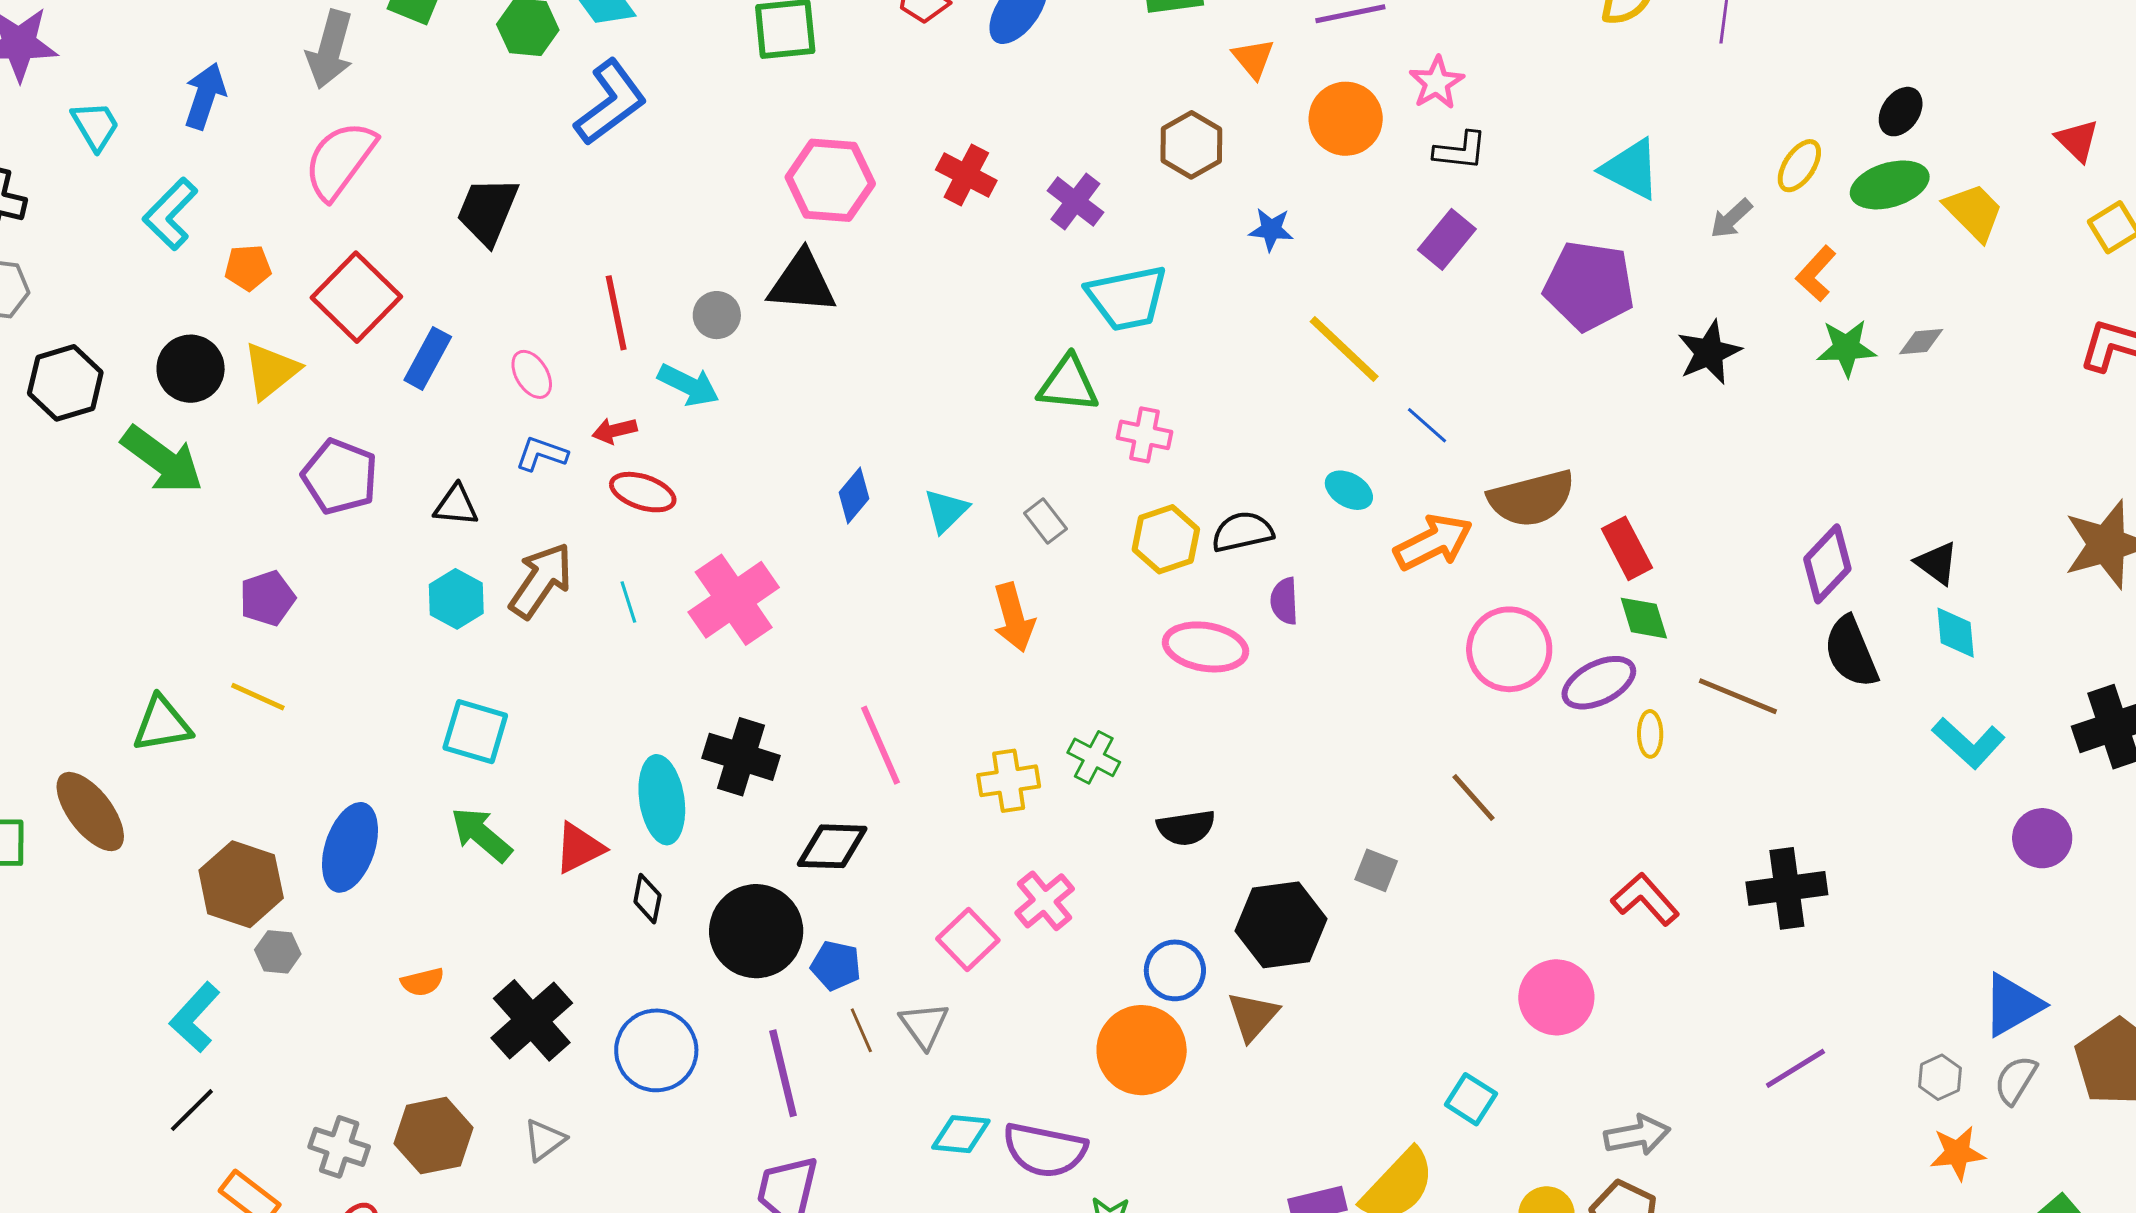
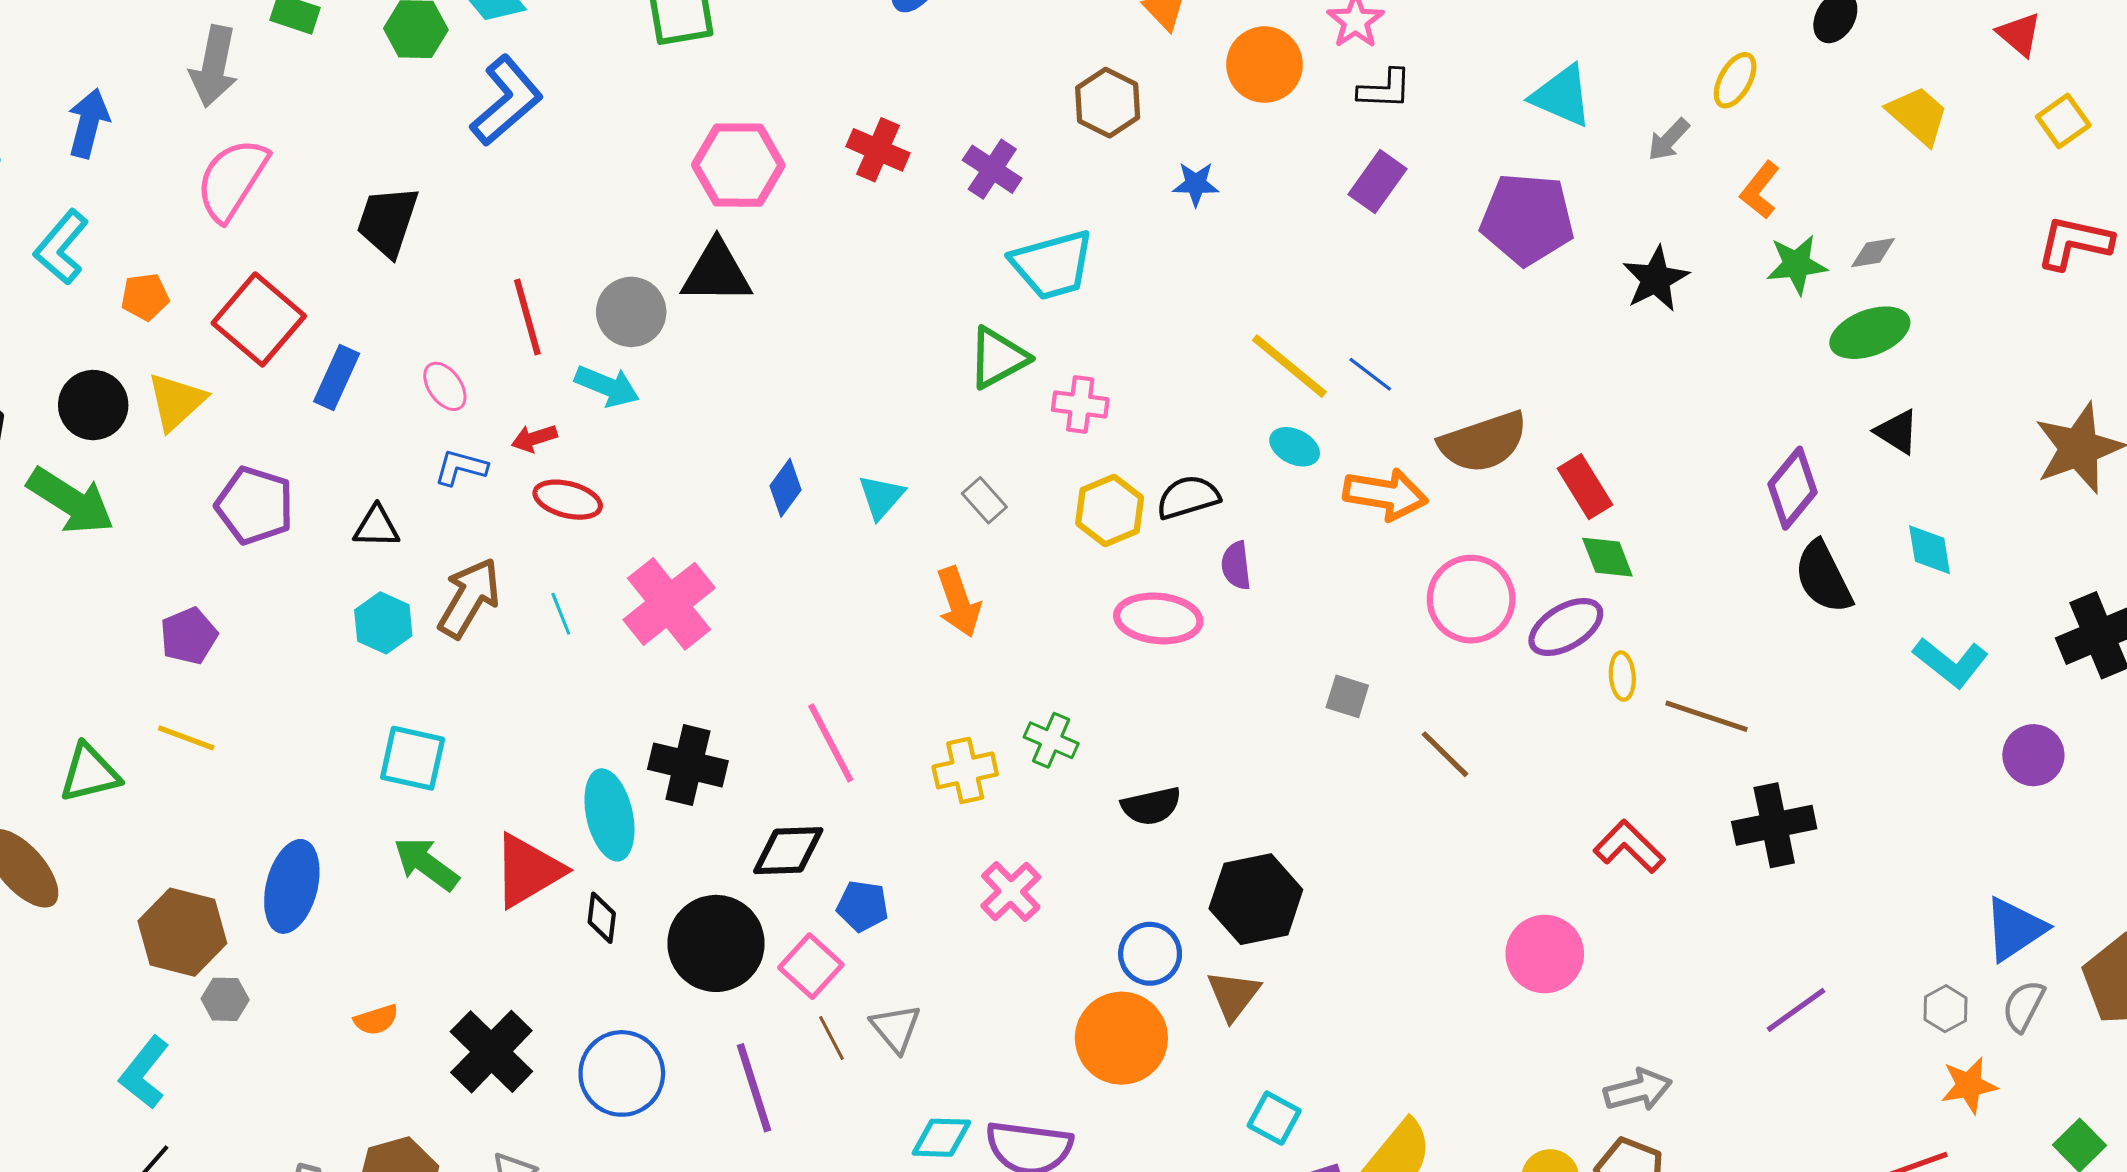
green ellipse: (1890, 185) -> (1870, 333), moved
gray circle: (717, 315) -> (631, 312), size x1.4
yellow line: (1344, 349) -> (1289, 366), moved
green triangle: (1068, 384) -> (998, 358), turned -30
orange arrow: (1433, 542) -> (1385, 494), turned 40
black triangle: (1937, 563) -> (1897, 432), moved
brown line: (1738, 696) -> (1707, 716), moved
red triangle: (579, 848) -> (528, 871), size x1.4
gray square: (1376, 870) -> (1347, 696), moved
pink square: (968, 940) -> (811, 966), moved
blue pentagon: (836, 966) -> (863, 906), moved
cyan square: (1471, 1099) -> (1274, 1118), moved

